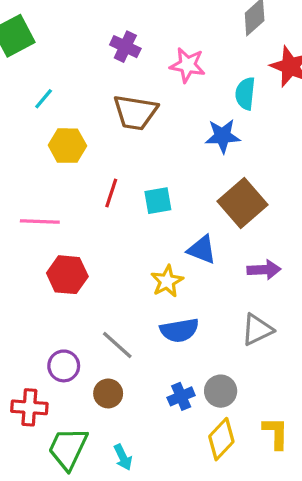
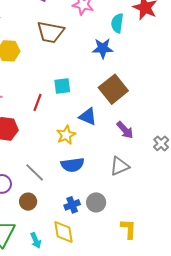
red line: (111, 193) -> (38, 102), moved
purple arrow: (264, 270) -> (125, 130), turned 48
yellow diamond: (221, 439) -> (64, 232), moved, turned -55

